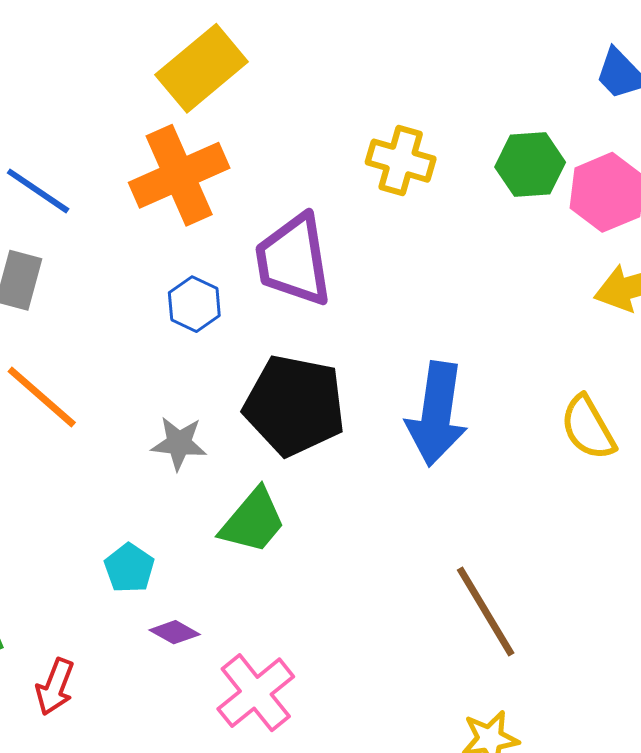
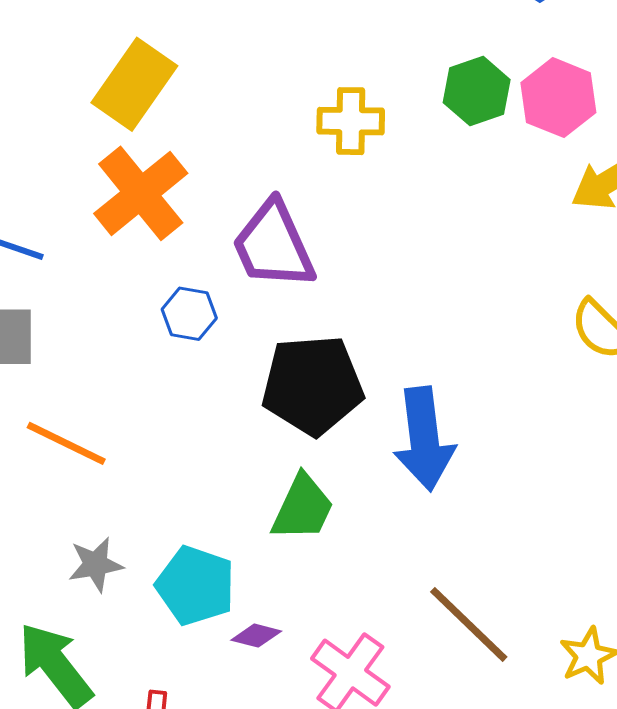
blue arrow: (437, 414) -> (424, 439), moved
gray star: (179, 443) -> (96, 564), moved
cyan pentagon: (129, 568) -> (196, 586), size x1.6
brown line: (486, 611) -> (469, 624), moved

